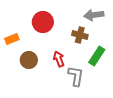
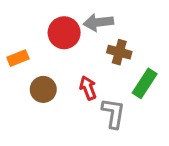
gray arrow: (94, 15) -> (98, 22), moved

